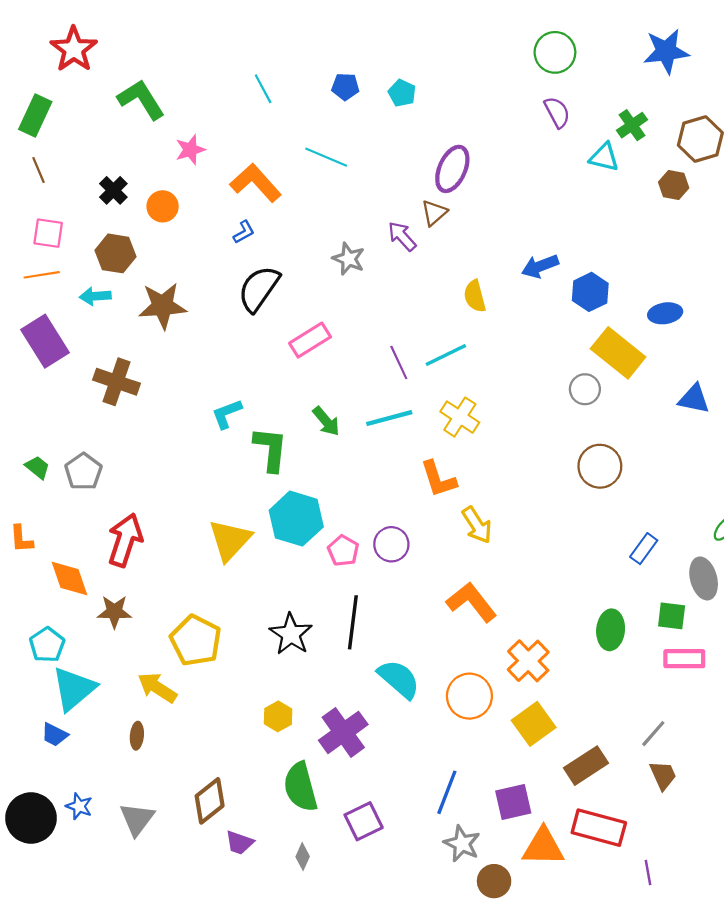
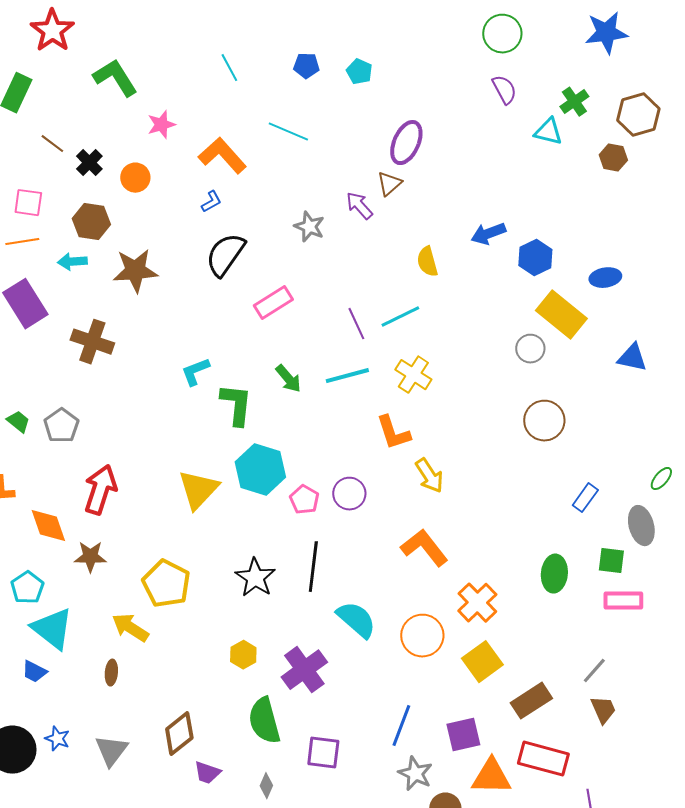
brown line: (38, 170) -> (52, 144), moved, turned -30
cyan triangle: (74, 689) -> (52, 629), turned -42
purple square: (364, 821) -> (323, 753), turned 33

